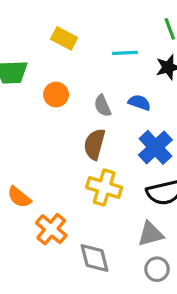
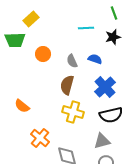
yellow rectangle: (64, 38) -> (31, 19), moved, turned -70
orange semicircle: (19, 197) -> (22, 106), moved

